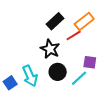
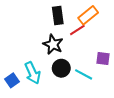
black rectangle: (55, 21) -> (58, 16), turned -54
purple square: (90, 62) -> (103, 58), moved
cyan line: (79, 78) -> (84, 74), turned 72

